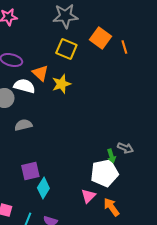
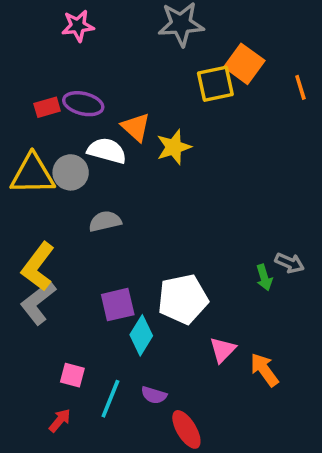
orange line: (124, 47) -> (300, 87), moved
yellow square: (66, 49) -> (215, 84), moved, turned -35
white pentagon: (104, 173) -> (183, 299), moved

